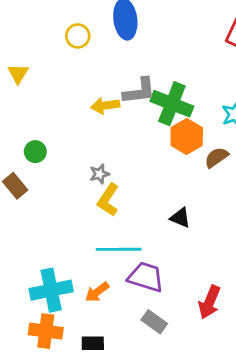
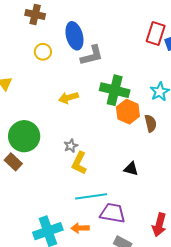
gray L-shape: (139, 91) -> (92, 55), moved
green circle: (35, 152) -> (24, 136), size x2.0
brown semicircle: (216, 157) -> (151, 123), turned 120
orange arrow: (97, 292) -> (80, 228), turned 42

